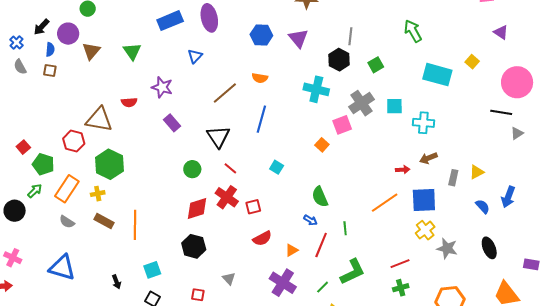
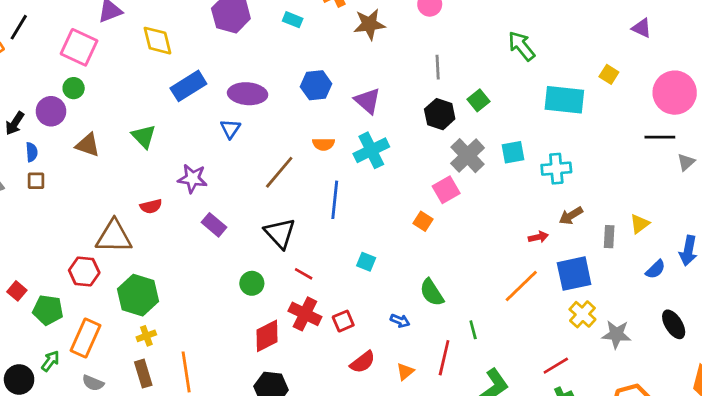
purple ellipse: (209, 18) -> (248, 94), moved, turned -64
purple circle: (68, 34) -> (51, 111), moved
purple triangle: (298, 38) -> (368, 101), moved
brown triangle: (91, 51) -> (88, 145), turned -42
black hexagon: (339, 60) -> (440, 114), moved
cyan cross: (316, 89) -> (371, 150), moved, turned -30
green arrow: (35, 191) -> (50, 361), moved
yellow cross: (98, 194) -> (146, 336), moved
blue semicircle: (483, 206) -> (655, 269), turned 98
blue arrow: (310, 220) -> (400, 321), moved
brown rectangle: (104, 221) -> (143, 374), turned 54

